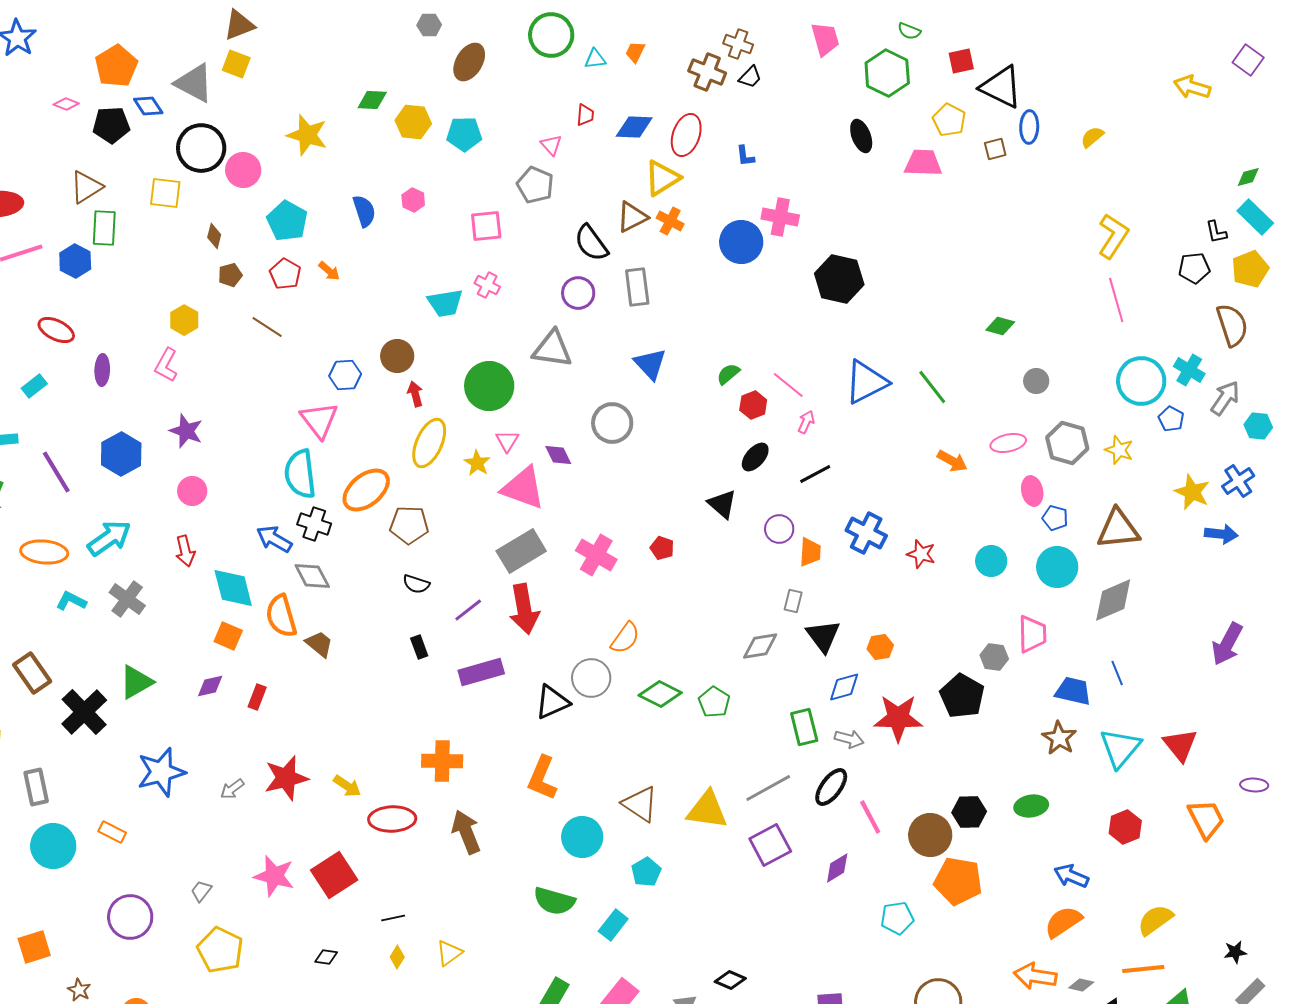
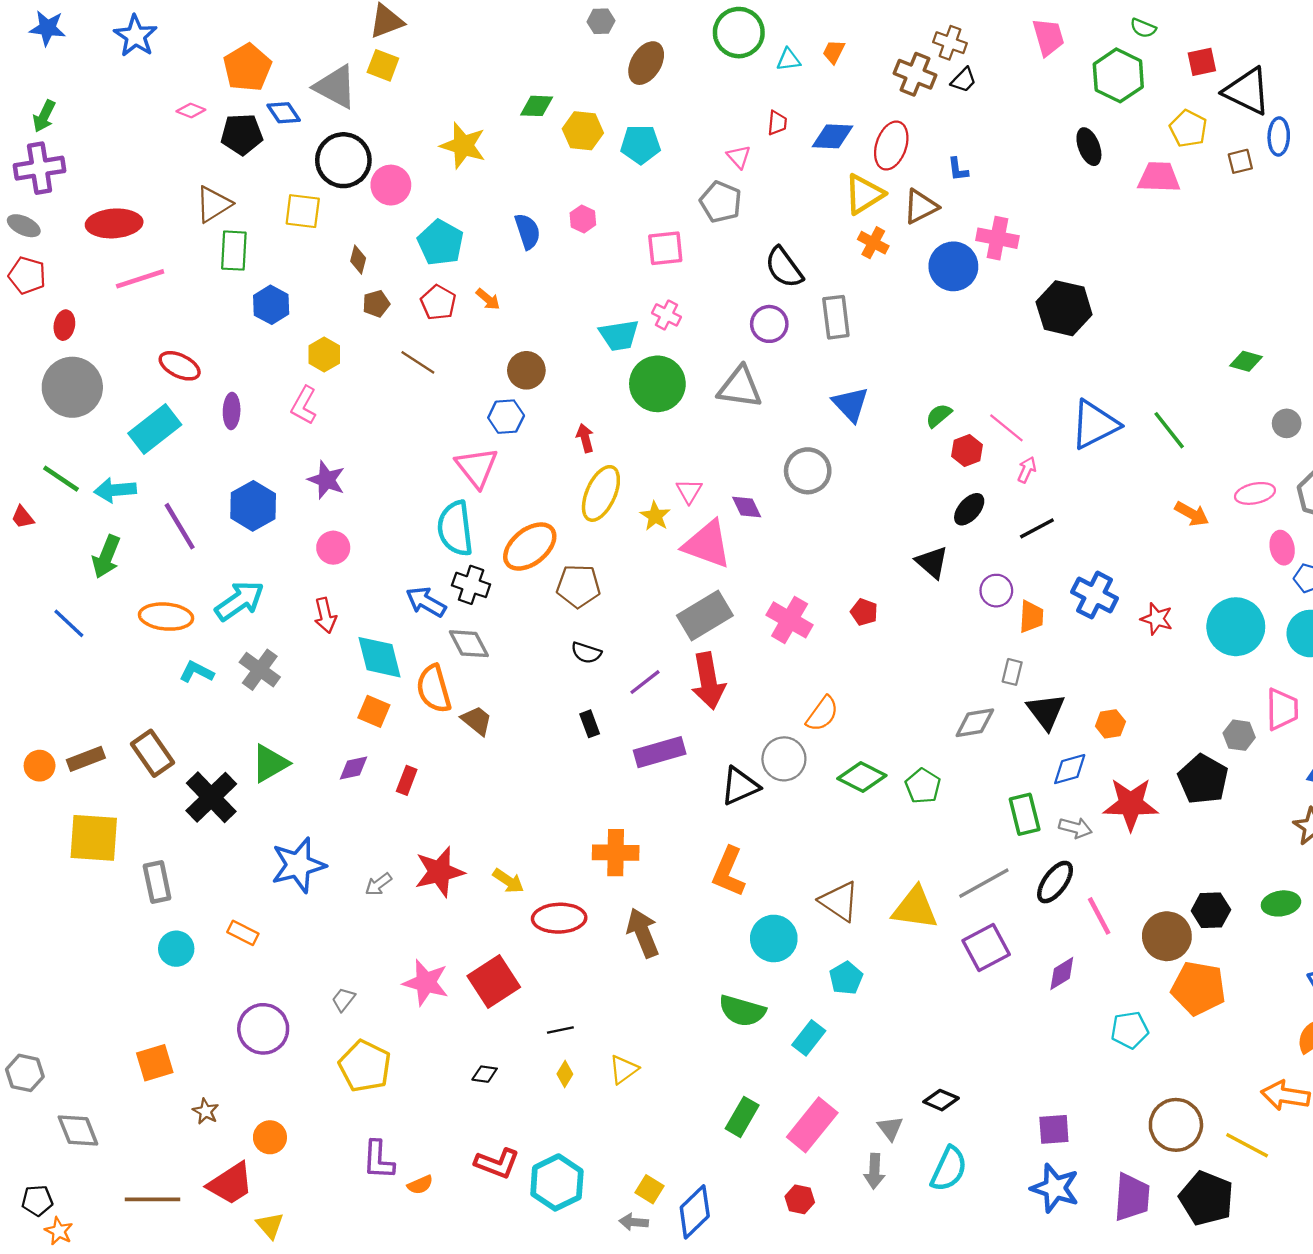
brown triangle: (632, 217) -> (921, 207), moved
blue hexagon: (75, 261) -> (271, 305), moved
brown circle: (397, 356) -> (526, 370), moved
cyan rectangle: (34, 386) -> (155, 429), size x1.8
green circle: (489, 386) -> (657, 384), moved
cyan circle: (991, 561) -> (1236, 627), size x1.6
cyan circle: (53, 846) -> (176, 949), size x0.7

